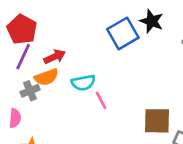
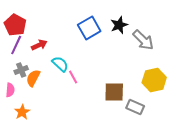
black star: (152, 21) -> (119, 25), moved, turned 30
orange semicircle: (46, 77) -> (33, 78), moved, turned 138
cyan semicircle: (83, 83) -> (60, 64), turned -126

